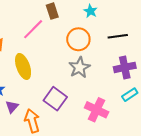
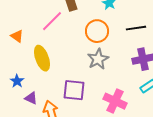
purple square: (55, 99) -> (74, 90), turned -30
purple triangle: (12, 107) -> (31, 98), turned -48

